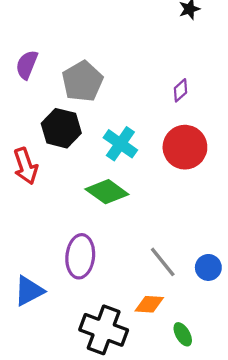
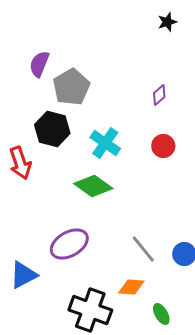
purple semicircle: (27, 65) -> (39, 64), moved
red circle: (185, 147) -> (163, 146), size x0.6
purple ellipse: (80, 256) -> (69, 244), turned 54

